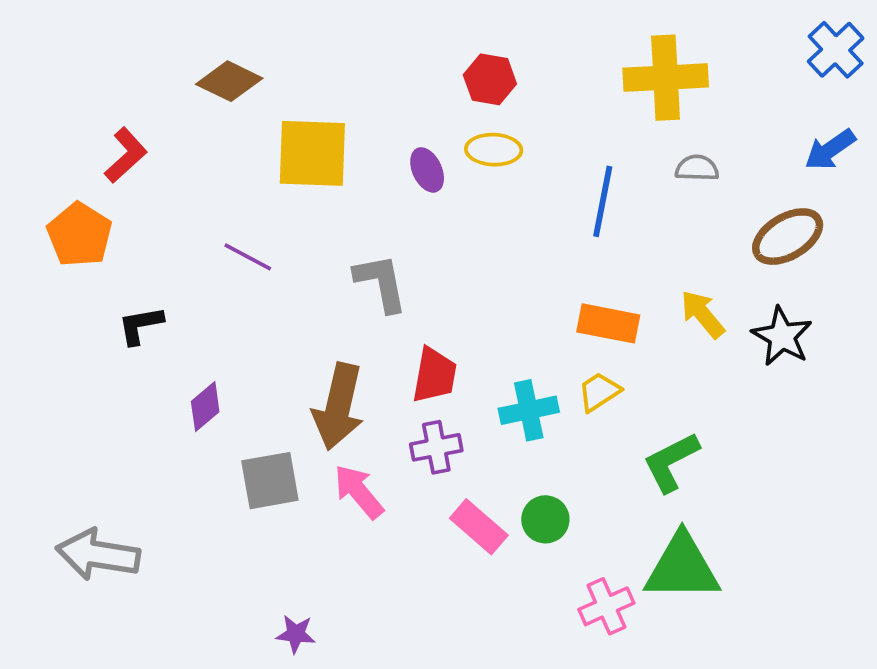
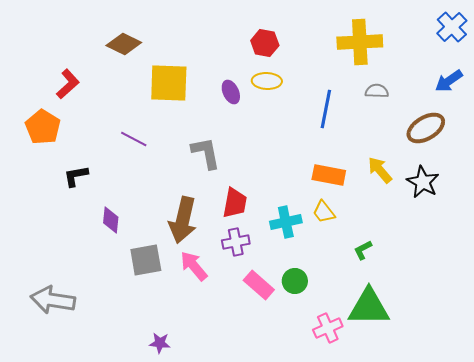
yellow trapezoid: (599, 392) -> (324, 212), turned -95
purple diamond: (205, 407) -> (111, 220), turned -44
green L-shape: (671, 462) -> (363, 250), size x0.6

